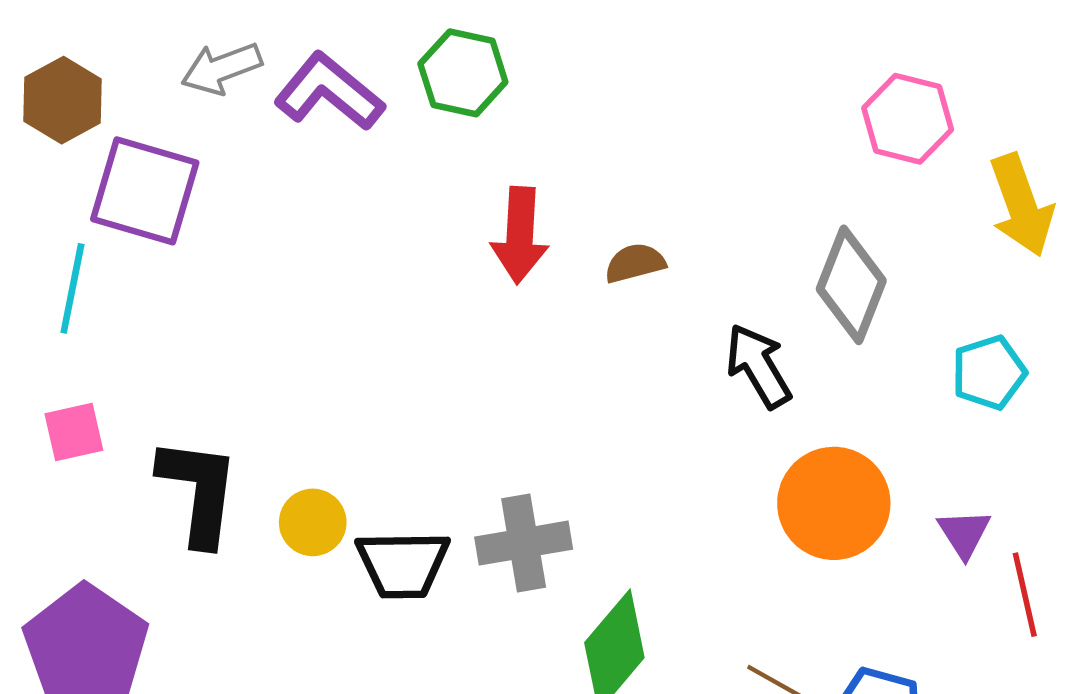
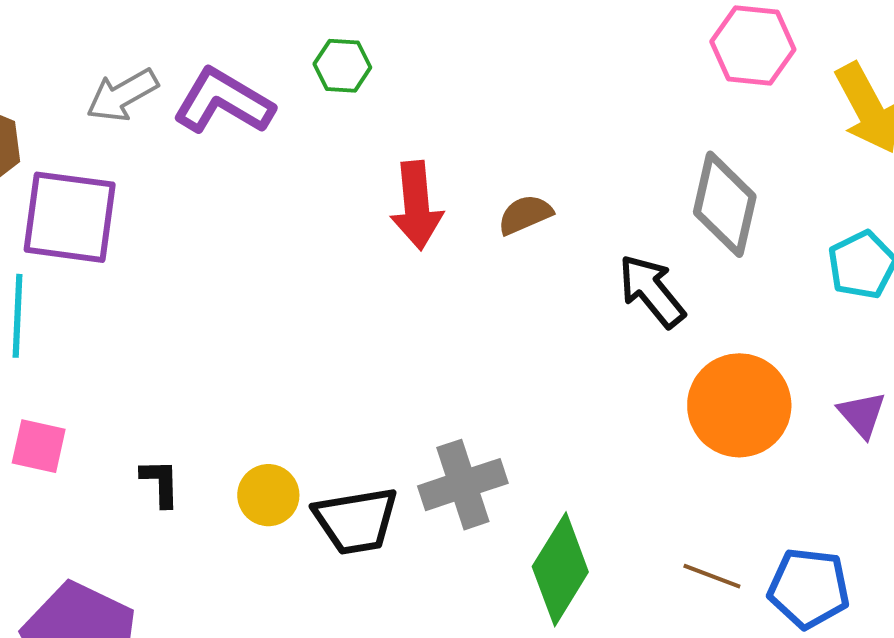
green hexagon: (463, 73) -> (342, 66), size x0.7
pink square: (74, 432) -> (39, 446), turned 34
black L-shape: (199, 491) -> (160, 483), size x0.5

